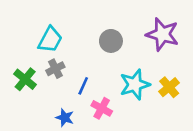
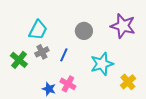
blue line: (83, 86) -> (64, 55), moved
yellow cross: (169, 87) -> (128, 82), moved
pink cross: (102, 108) -> (68, 84), moved

